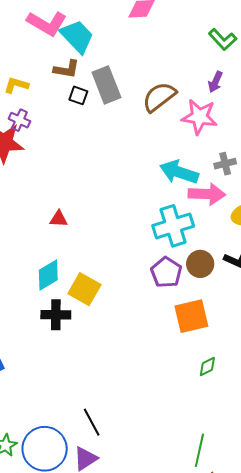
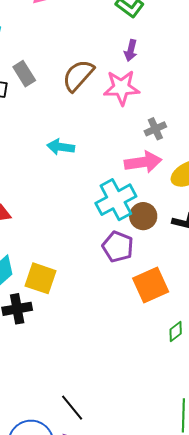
gray rectangle: (106, 85) -> (24, 74), size x0.7
cyan arrow: (179, 172) -> (61, 147), moved, size x0.7
brown circle: (200, 264) -> (143, 216), moved

